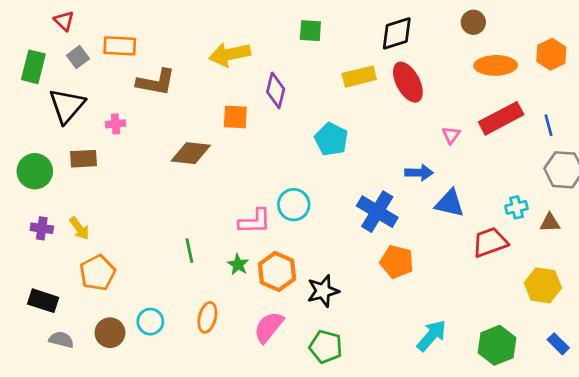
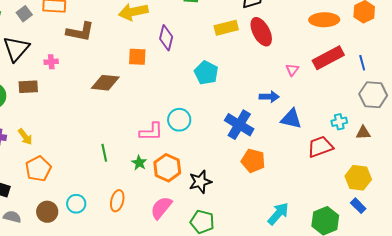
blue rectangle: (558, 344) -> (358, 206), moved

